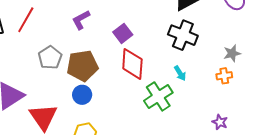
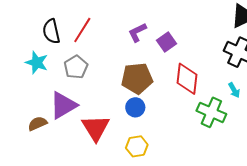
purple square: (123, 33) -> (167, 42), moved
gray pentagon: (50, 58) -> (76, 67), moved
green cross: (158, 97) -> (211, 112), turned -36

